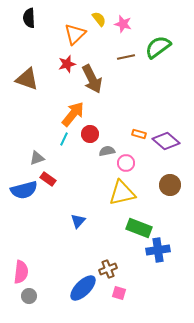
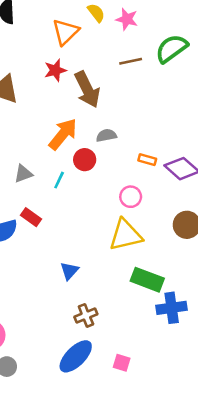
cyan line: (64, 139) -> (59, 180), moved
gray semicircle: (107, 151) -> (106, 135), moved
gray triangle: (37, 158) -> (23, 174), moved
brown cross: (108, 269) -> (86, 315), moved

